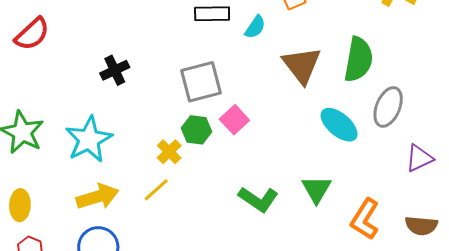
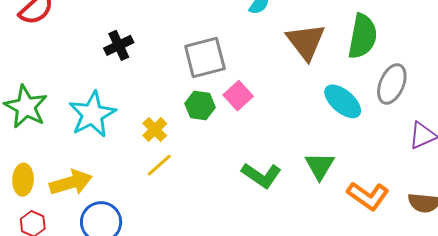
yellow cross: (169, 152) -> (155, 129), moved
yellow arrow: (98, 197) -> (71, 183), moved
orange L-shape: (365, 219) -> (368, 196), turned -87

